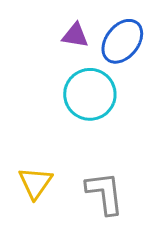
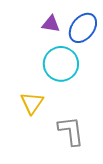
yellow triangle: (35, 183) -> (32, 103), moved

